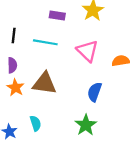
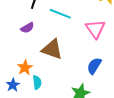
purple semicircle: (12, 65) -> (27, 28), turned 48
orange star: (15, 88) -> (25, 68), moved

